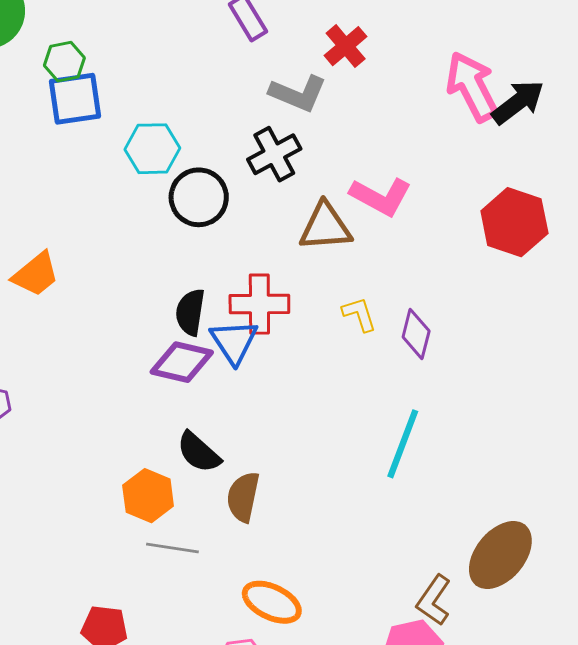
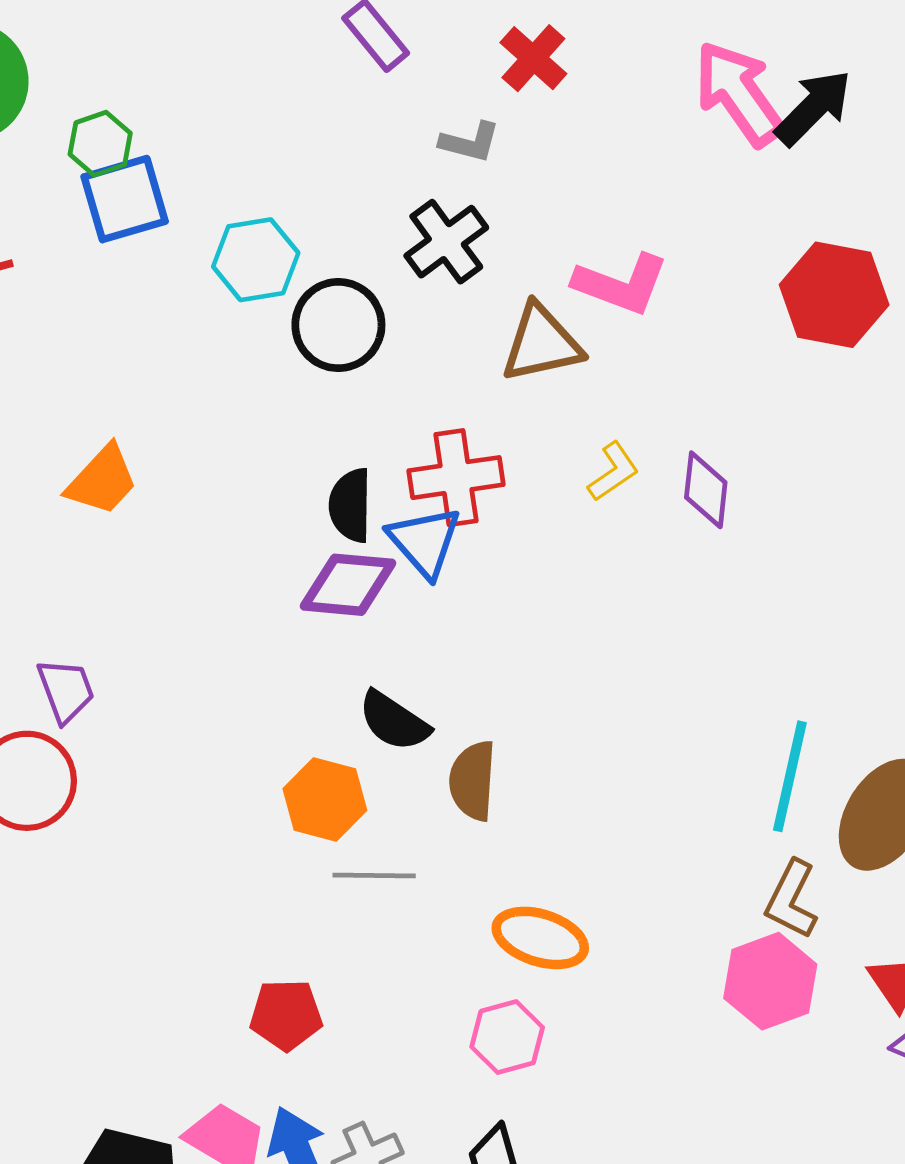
gray L-shape: (298, 93) -> (470, 142), size x0.7
yellow L-shape: (359, 314) -> (613, 472), turned 81
cyan line: (403, 444) -> (790, 776), moved

